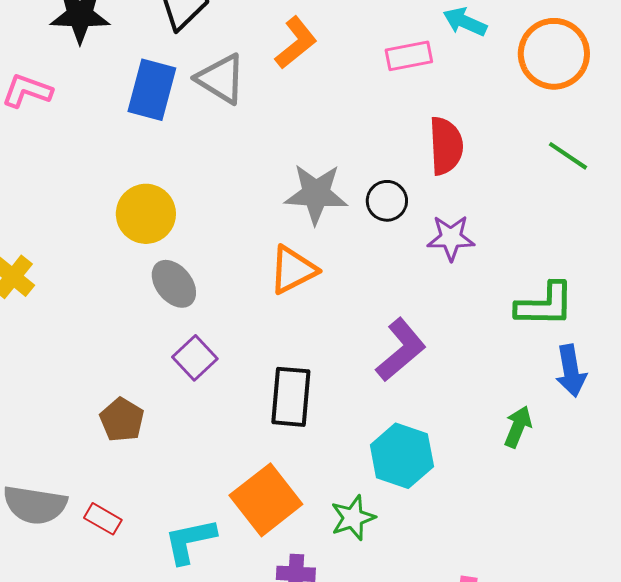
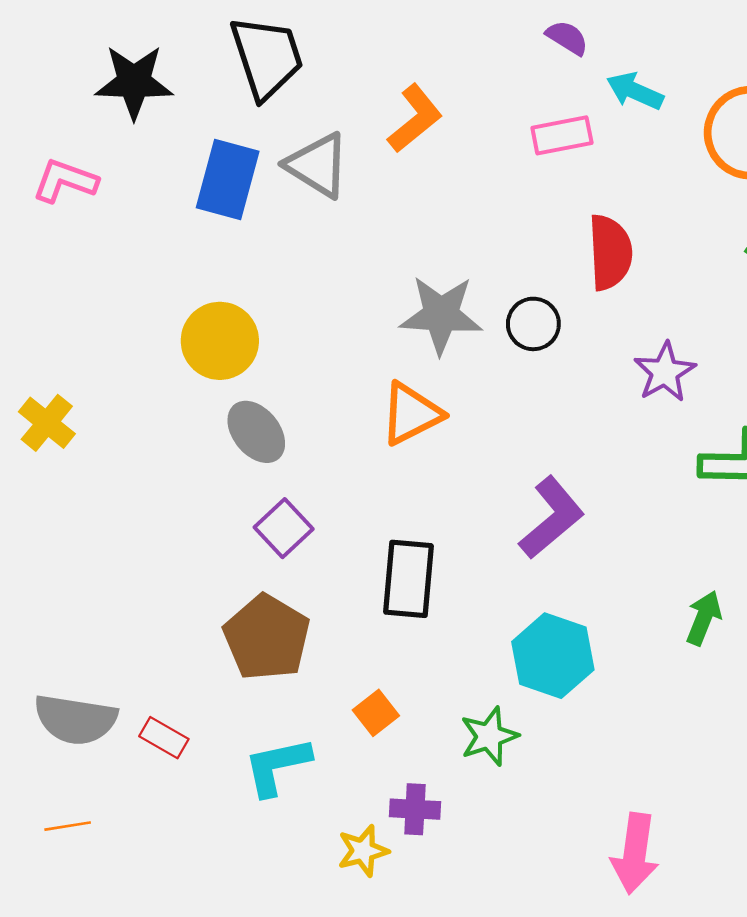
purple star: (451, 238) -> (665, 372), moved, turned -30
brown pentagon: (122, 420) -> (267, 637), moved, size x1.5
orange square: (266, 500) -> (376, 713), size x0.5

